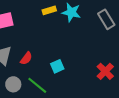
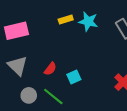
red semicircle: (26, 58) -> (50, 69), moved

